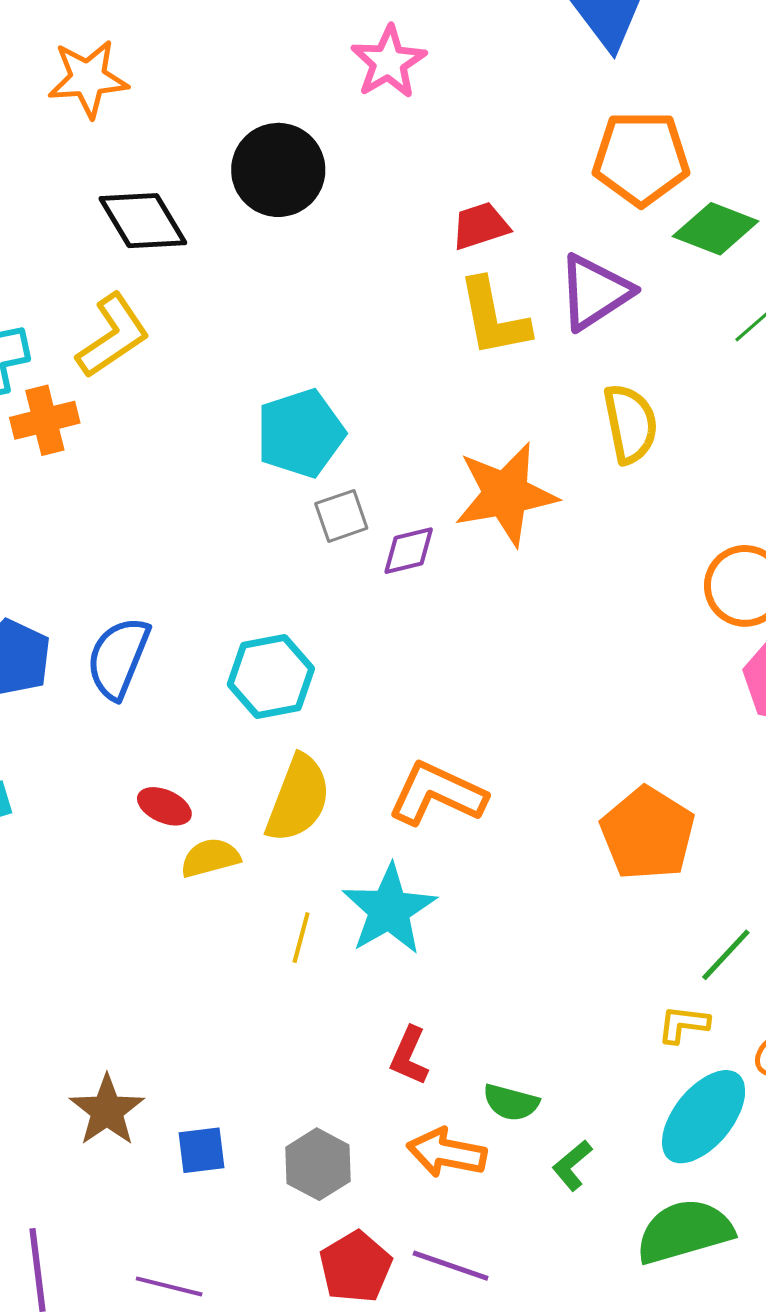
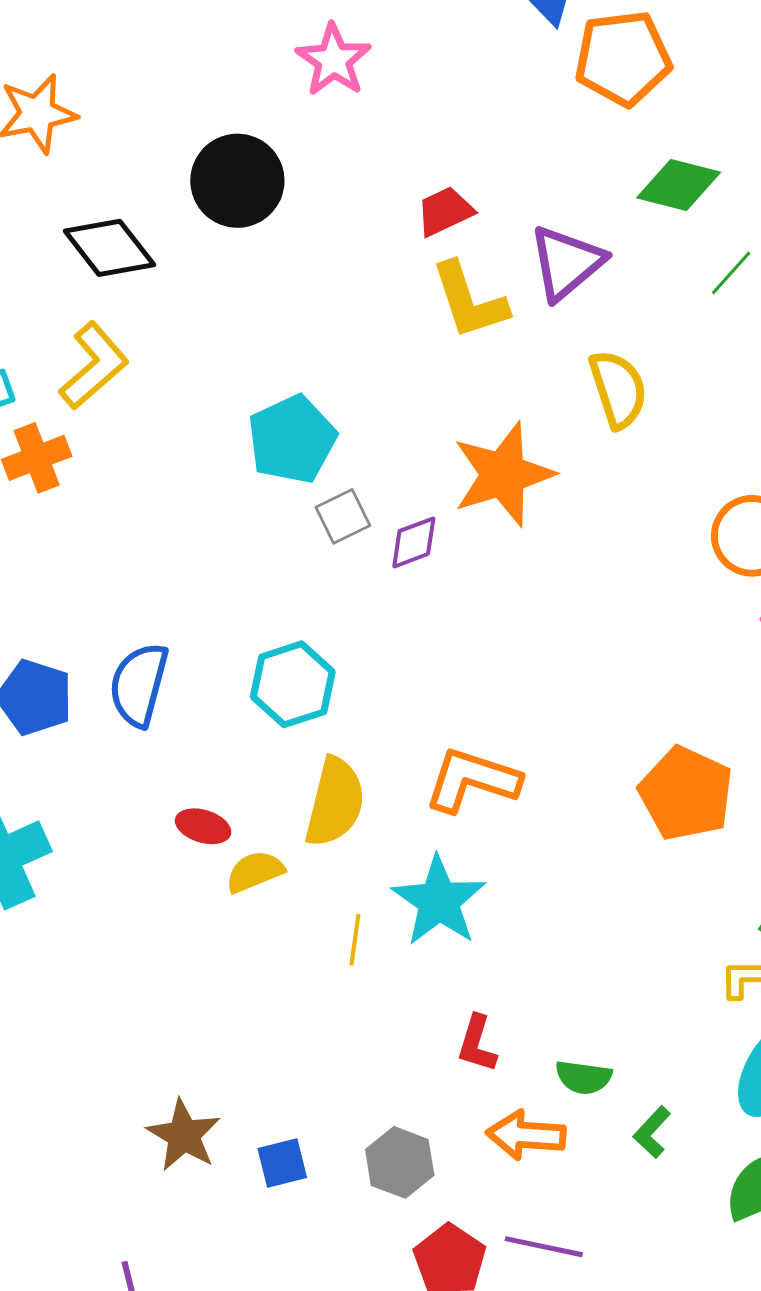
orange pentagon: (641, 158) -> (623, 58), moved

